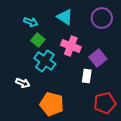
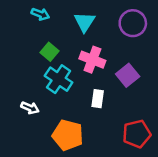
cyan triangle: (65, 17) -> (85, 22), turned 30
cyan arrow: (31, 22) -> (40, 14), moved
white rectangle: (87, 76) -> (98, 99), moved

